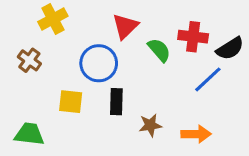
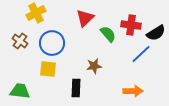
blue circle: (99, 63) -> (52, 43), moved
black rectangle: (116, 102) -> (76, 88), moved
brown star: (150, 125) -> (94, 66), moved

